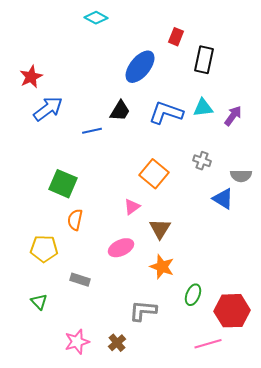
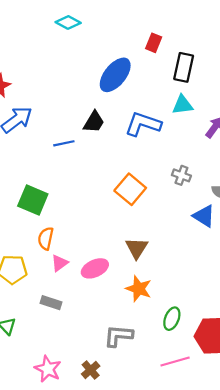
cyan triangle: (203, 108) -> (183, 105), moved
pink triangle: (132, 207) -> (60, 263), moved
pink star: (77, 342) -> (48, 369), turned -30
pink line: (208, 344) -> (175, 361), moved

